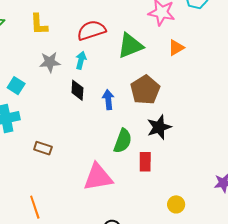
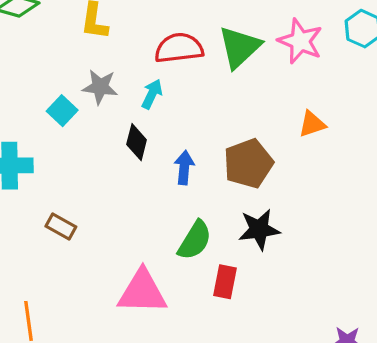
green triangle: (130, 46) -> (240, 47), moved, turned -32
orange triangle: (176, 48) -> (312, 124), moved
cyan square: (16, 86) -> (62, 111), moved

